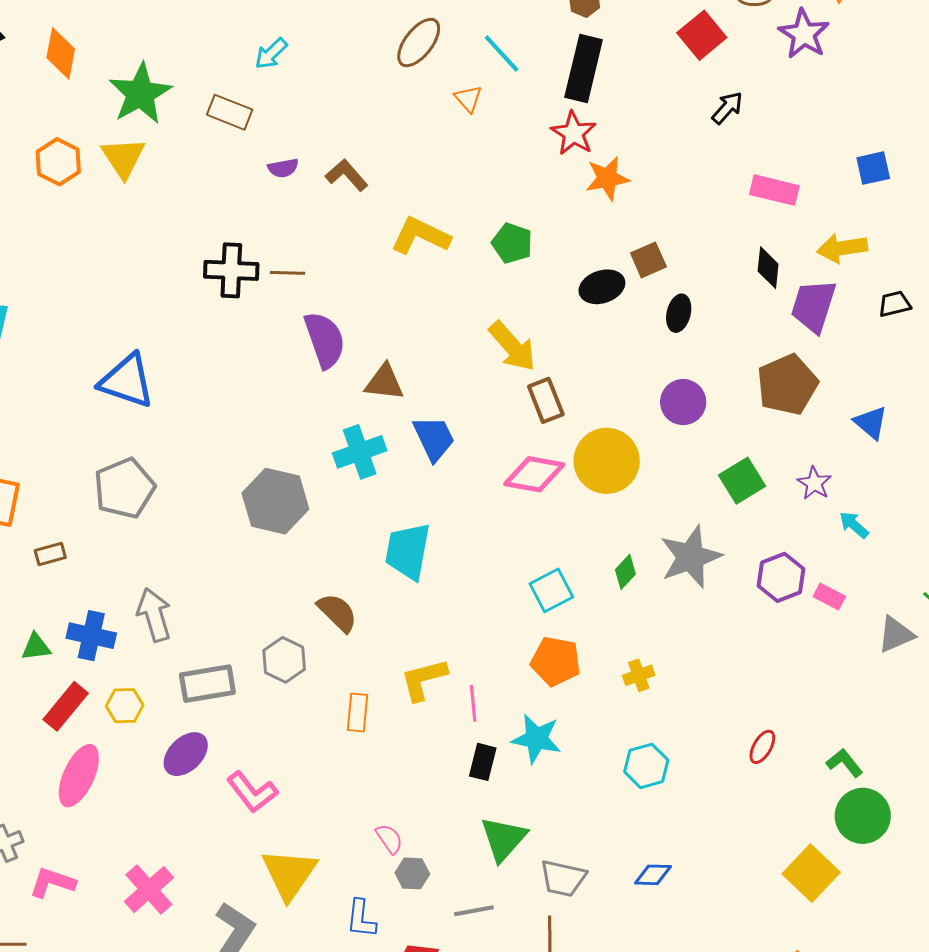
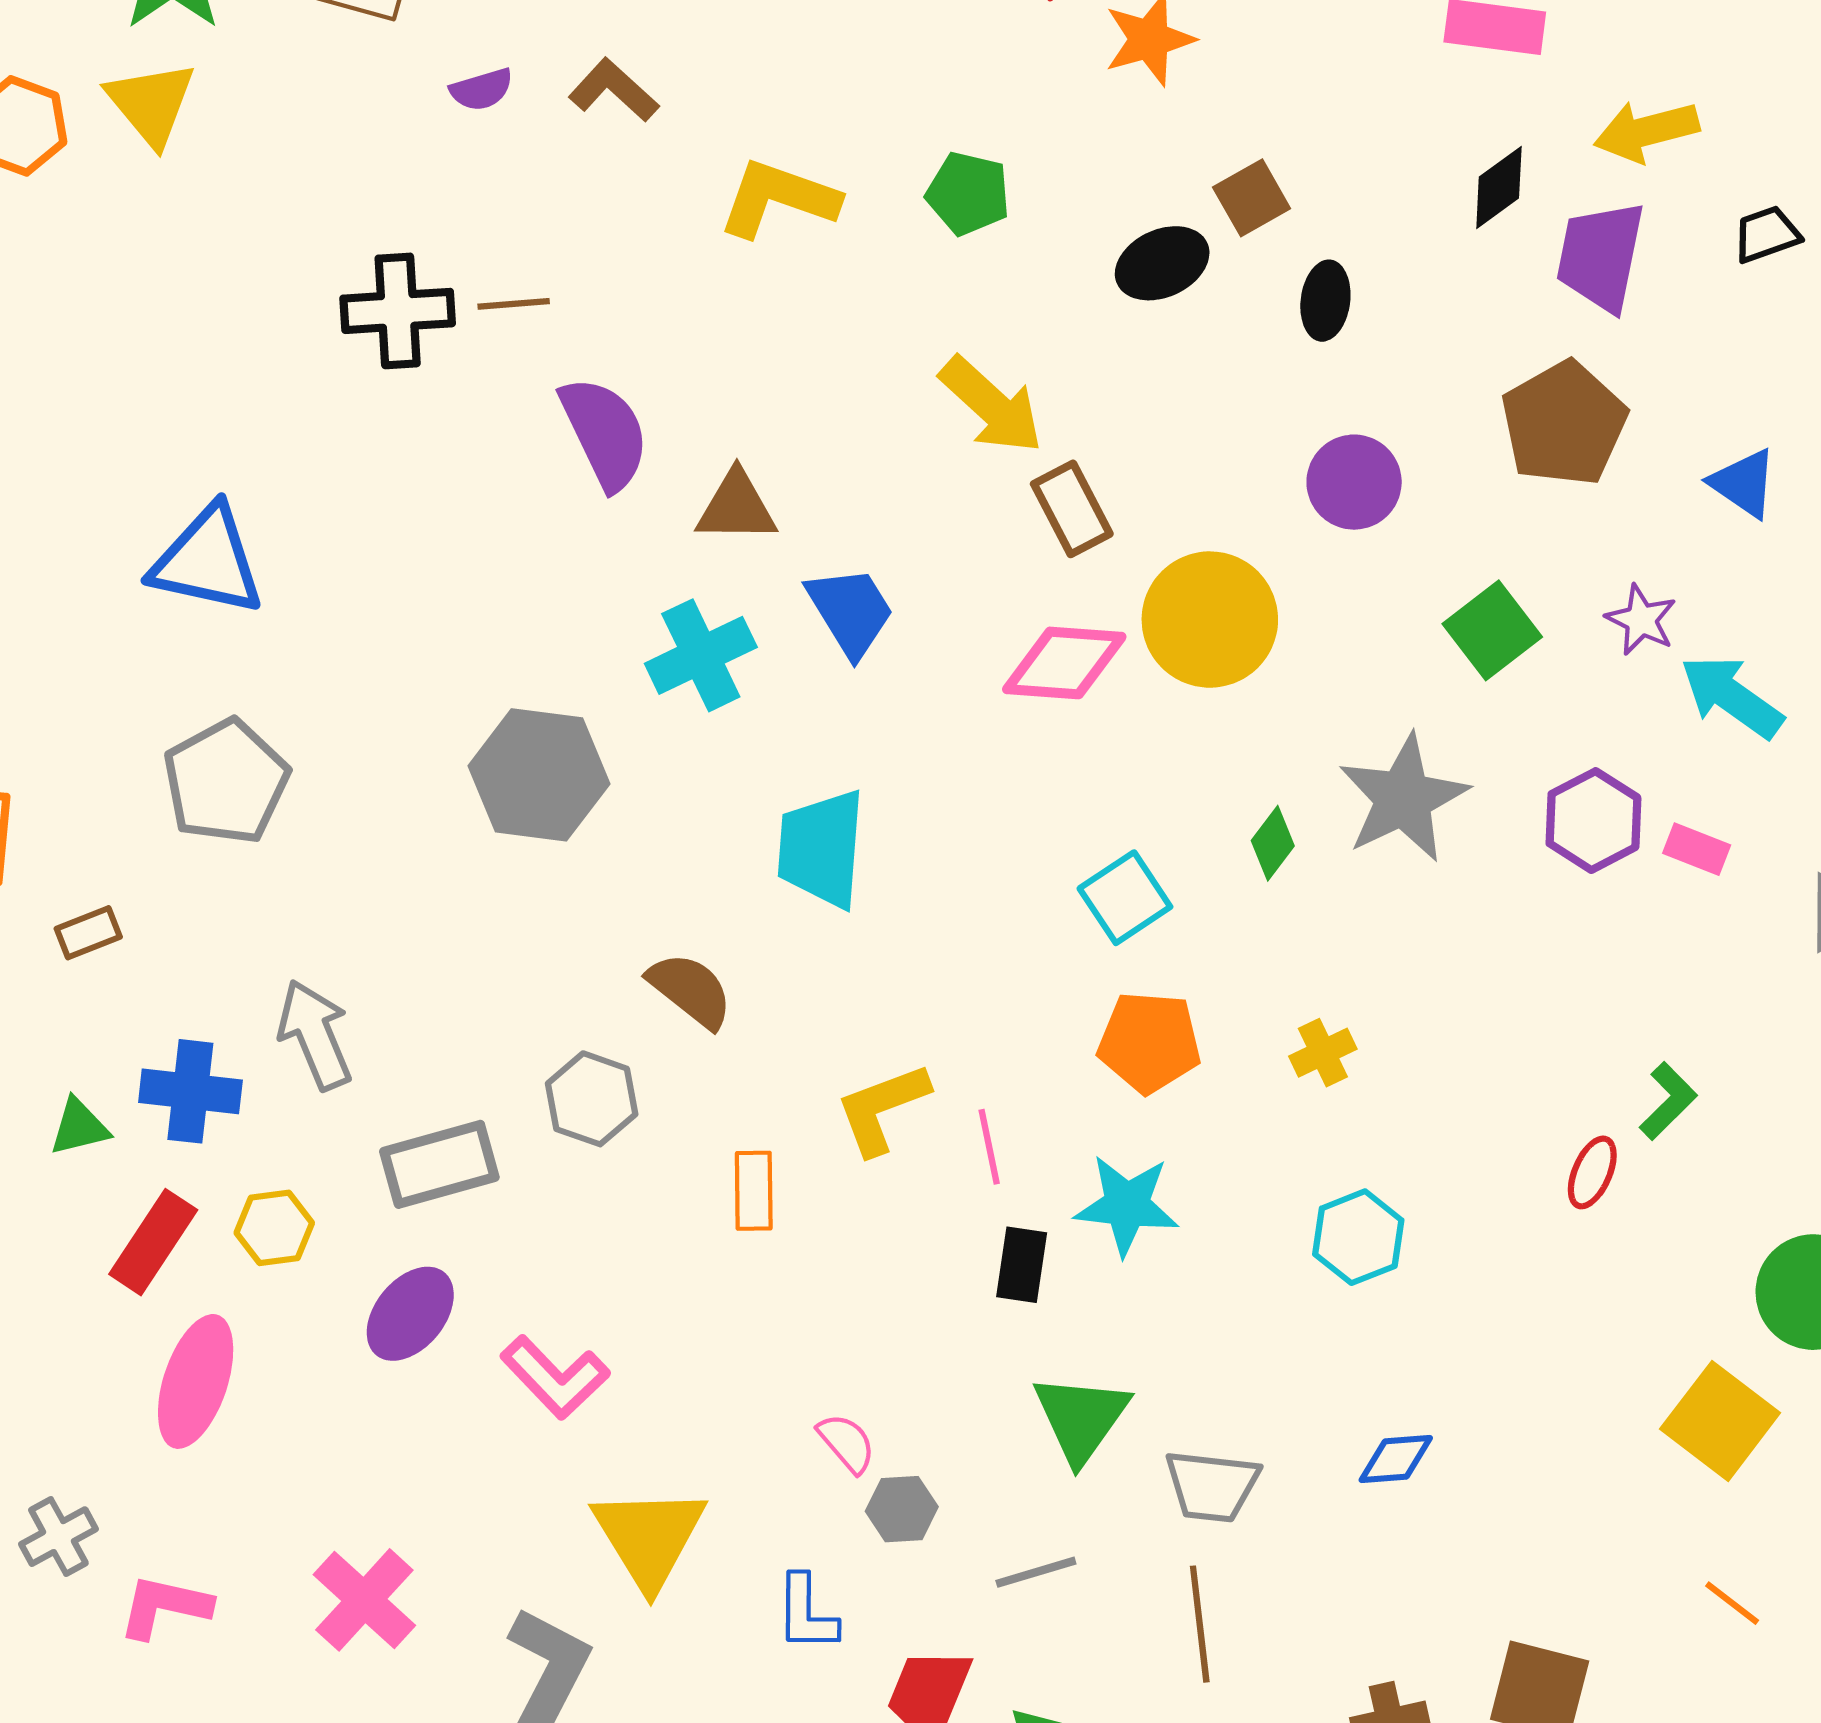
black diamond: (768, 268) -> (1499, 187), turned 54
cyan arrow: (854, 525) -> (1732, 697), size x1.6
green L-shape: (844, 763) -> (1668, 1101), moved, turned 90

